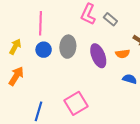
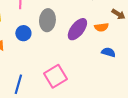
blue circle: (44, 50) -> (23, 33), moved
purple ellipse: (98, 56) -> (77, 29), turned 60

